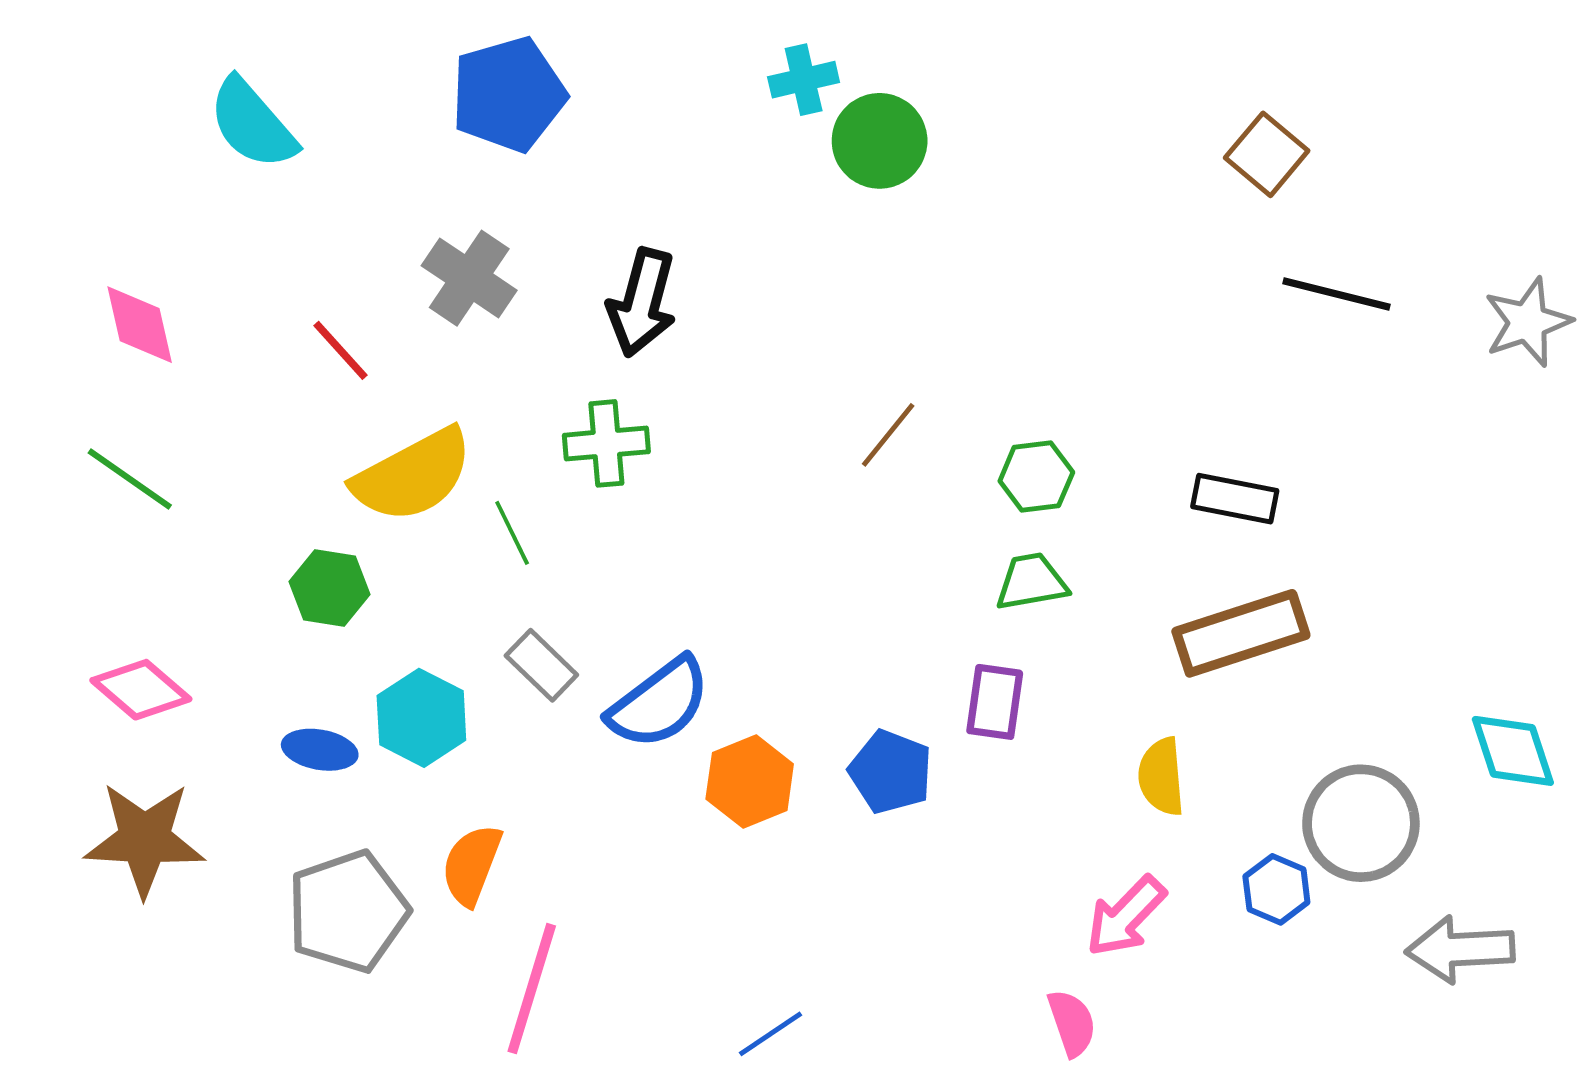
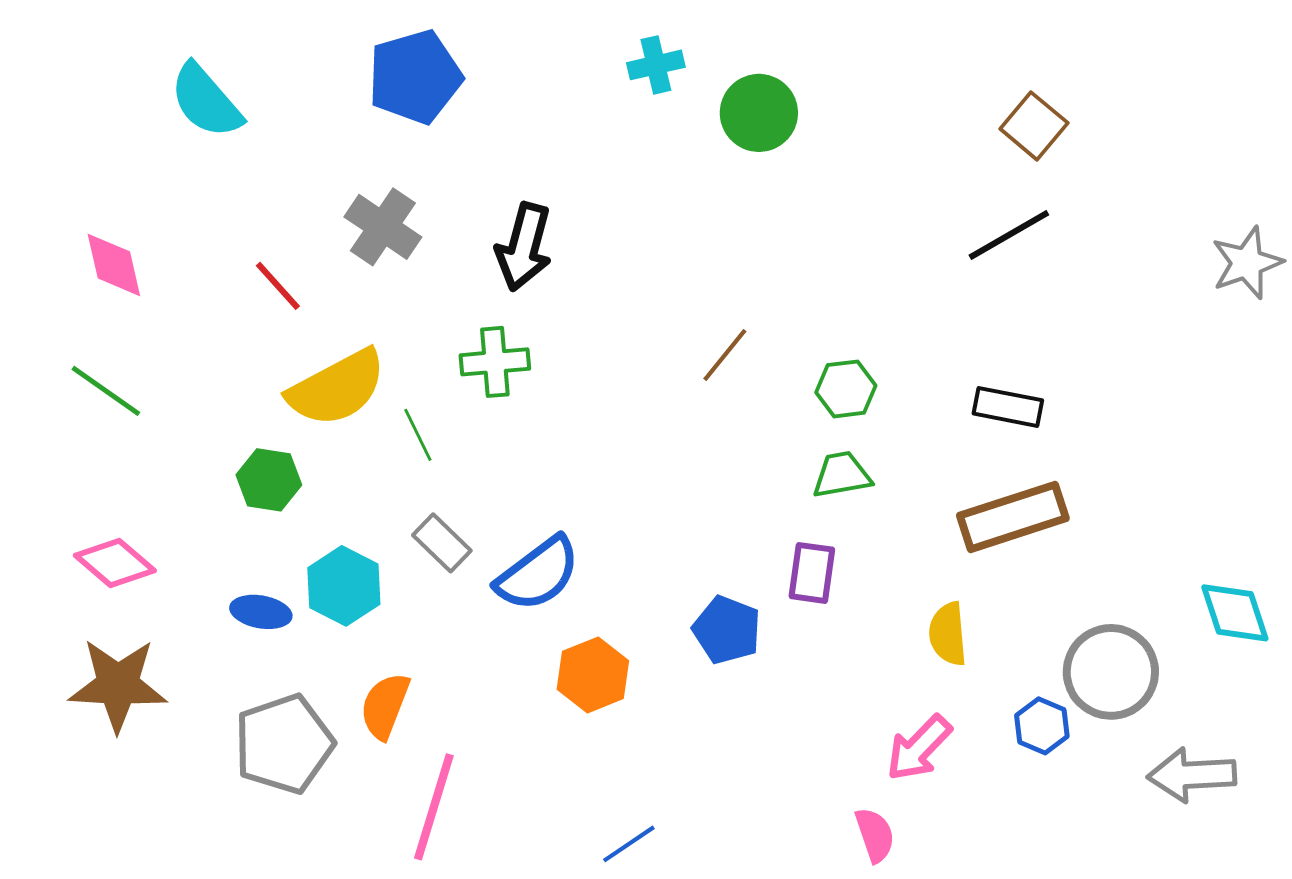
green circle: (880, 141) -> (759, 113), moved
black line: (1336, 294) -> (1009, 235), moved, turned -44
orange hexagon: (750, 782) -> (593, 675), moved

